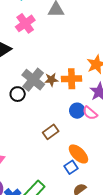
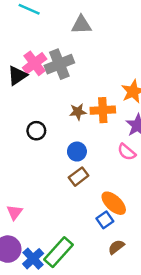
pink cross: (25, 23) -> (35, 63), moved
gray cross: (33, 80) -> (59, 64), moved, turned 30
blue circle: (77, 111) -> (77, 152), moved

